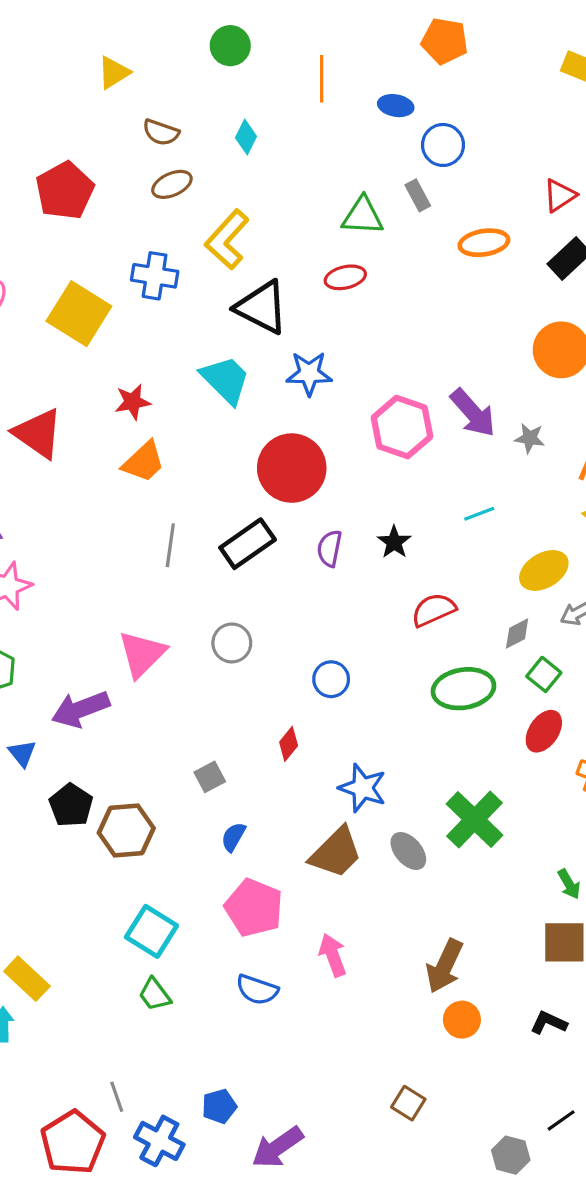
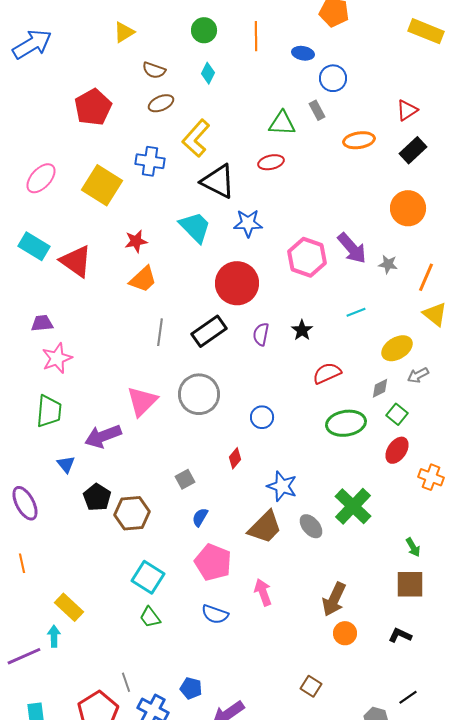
green circle: (230, 46) -> (204, 30), moved
gray circle: (232, 643) -> (199, 394), size x1.6
blue pentagon: (219, 1106) -> (191, 688), turned 30

